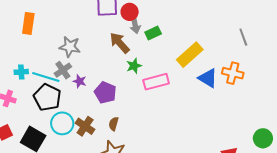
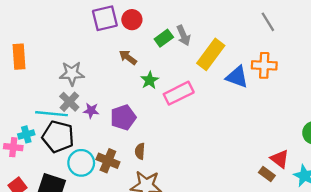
gray arrow: (135, 25) -> (183, 35), moved
brown arrow: (120, 43) -> (128, 57), size x0.7
cyan cross: (21, 72) -> (26, 134), moved
purple pentagon: (105, 92) -> (123, 117), turned -30

